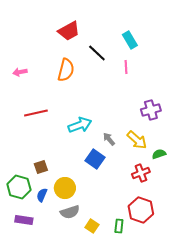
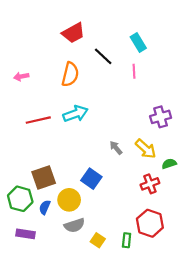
cyan arrow: (80, 125) -> (75, 114), moved
blue square: (95, 159) -> (91, 179), moved
brown square: (41, 167) -> (44, 178), size x1.6

